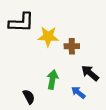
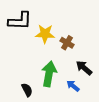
brown cross: (72, 46) -> (67, 43), turned 32
green arrow: (52, 80) -> (49, 74), size x1.4

